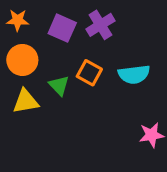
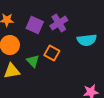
cyan semicircle: (134, 74) -> (87, 40), moved

